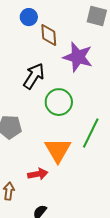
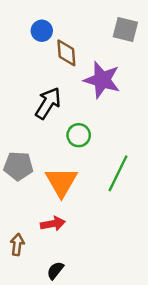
green circle: (59, 102) -> (79, 135), size x0.7
orange triangle: (58, 150) -> (61, 182), moved

